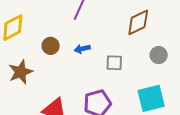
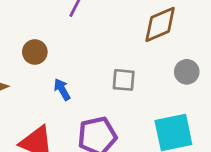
blue arrow: (82, 49) -> (62, 89), moved, turned 70

